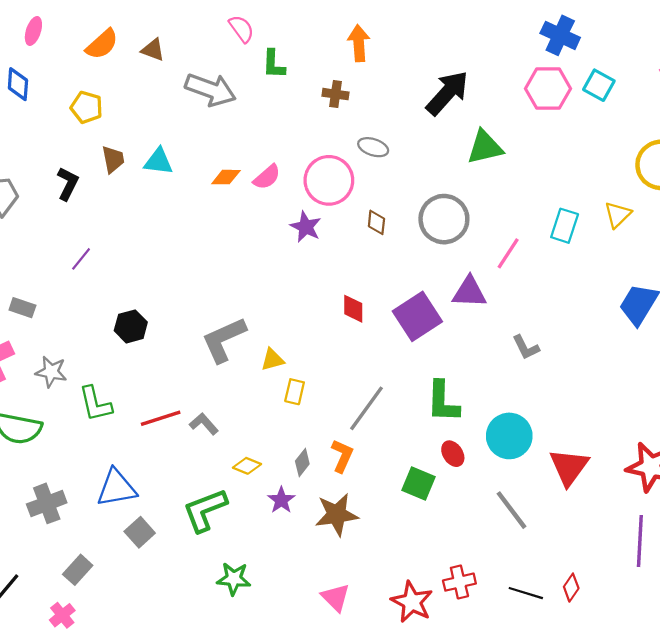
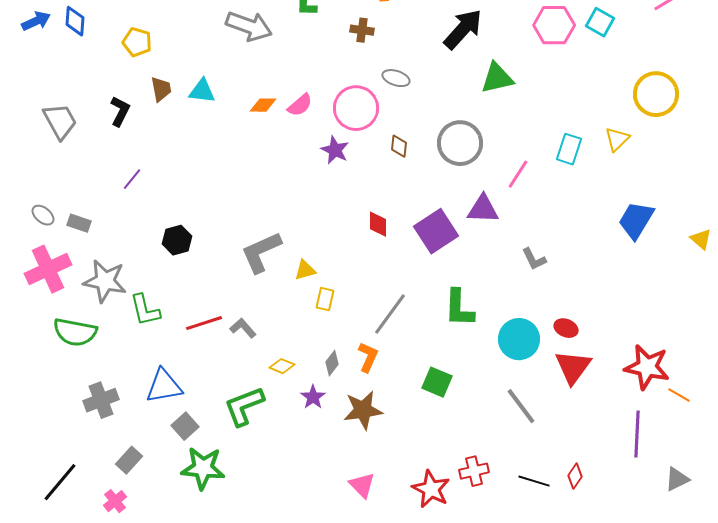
gray star: (51, 372) -> (105, 281), size x1.5
red ellipse: (453, 454) -> (566, 328), moved, turned -35
green star: (234, 579) -> (203, 468), moved, size x1.4

